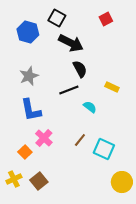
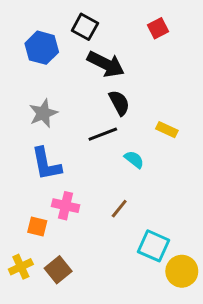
pink cross: (44, 138) -> (66, 206), turned -30
cyan square: (104, 149) -> (153, 246), moved
orange square: (25, 152) -> (37, 227), turned -32

